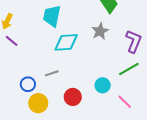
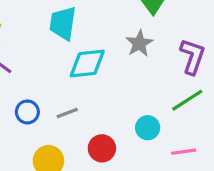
blue circle: (28, 84) -> (27, 112), moved
pink line: (125, 102) -> (183, 152), turned -49

